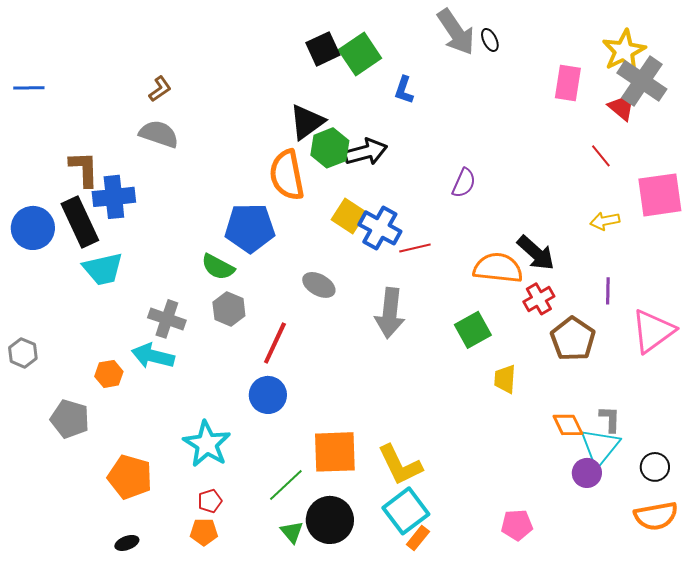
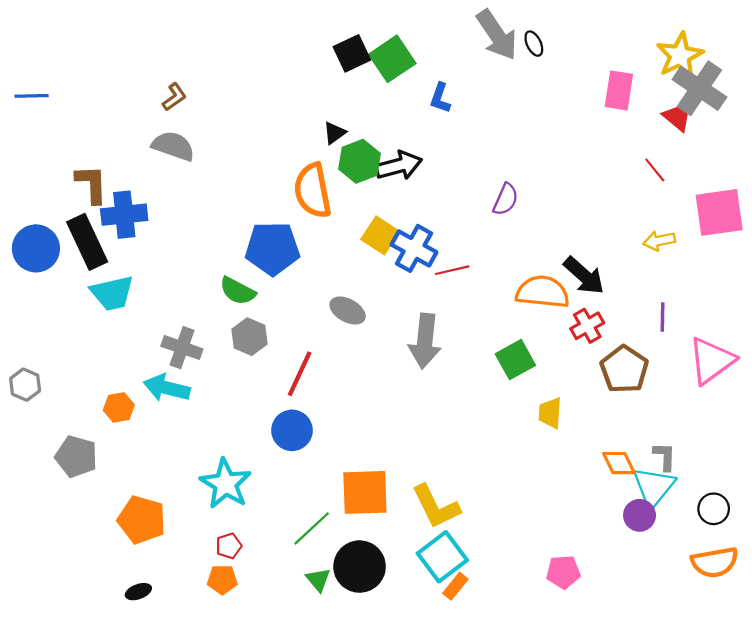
black triangle: (307, 122) -> (334, 133), size x0.6

